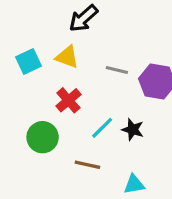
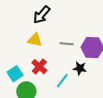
cyan square: (28, 62) -> (15, 74), moved
black star: (133, 130) -> (80, 68), moved

